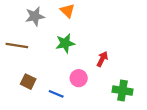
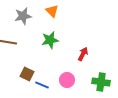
pink circle: (79, 78) -> (67, 80), moved
brown square: (28, 82) -> (27, 74), moved

